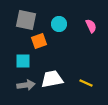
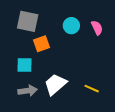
cyan circle: (59, 24) -> (71, 26), moved
white trapezoid: (52, 79) -> (55, 84), turned -30

